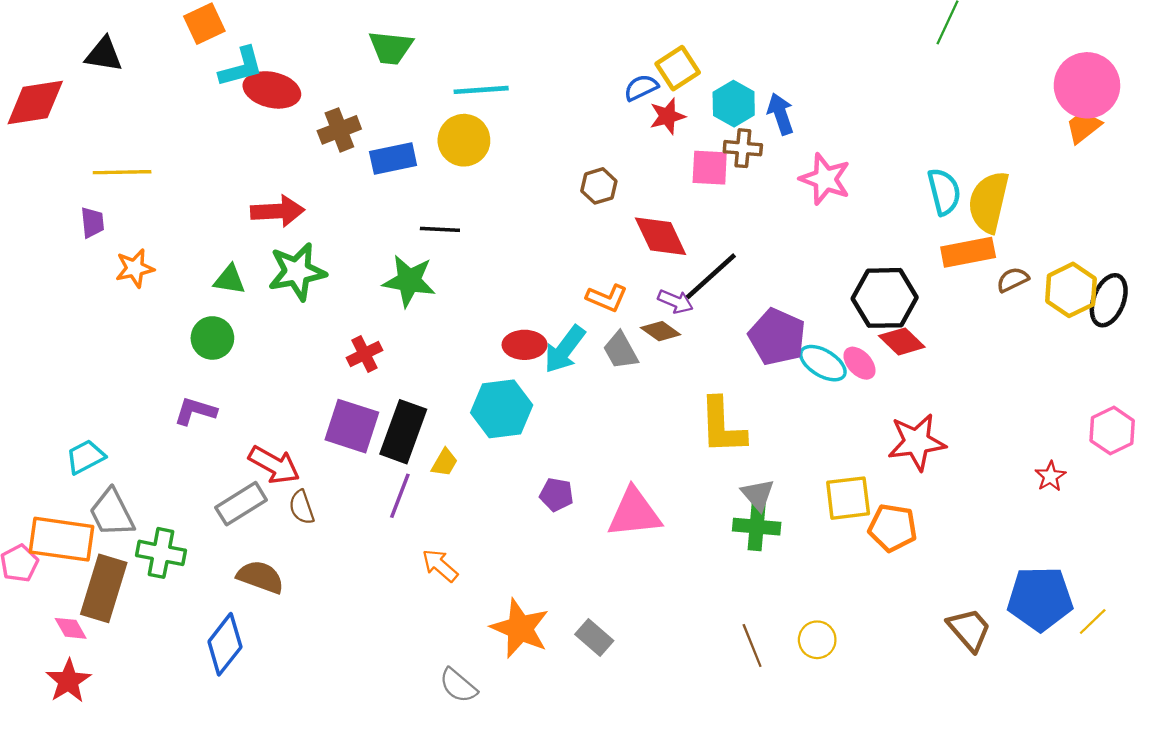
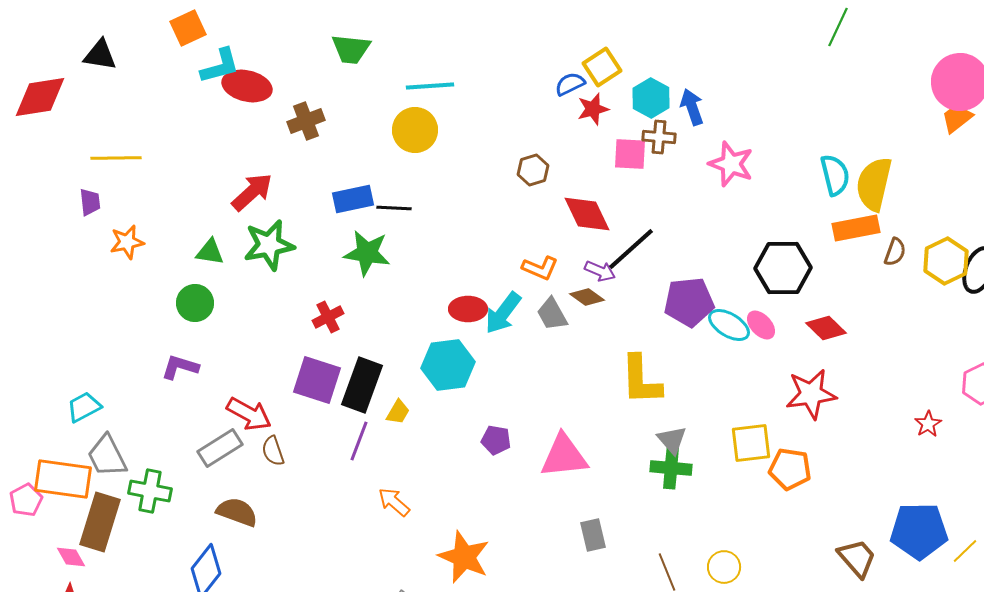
blue rectangle: (393, 158) -> (353, 199), moved
red arrow: (278, 211) -> (252, 192), turned -39
brown semicircle: (1013, 280) -> (895, 252), turned 136
purple pentagon: (777, 337) -> (689, 302), turned -30
red diamond: (902, 341) -> (826, 328), moved
gray rectangle: (594, 638) -> (593, 535), moved, turned 36

